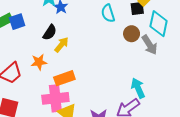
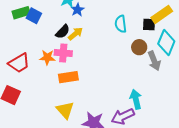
blue square: (17, 22) -> (34, 16), turned 35
yellow arrow: (62, 45) -> (76, 34), moved
pink cross: (55, 98) -> (63, 53), moved, size x0.7

